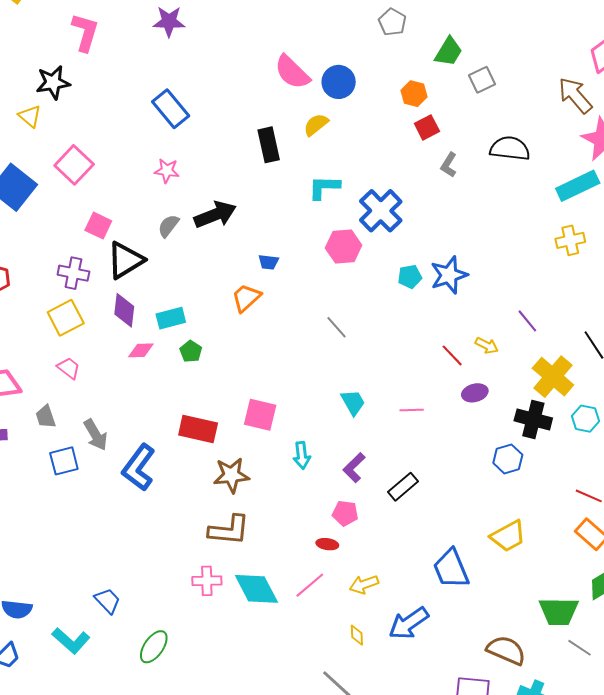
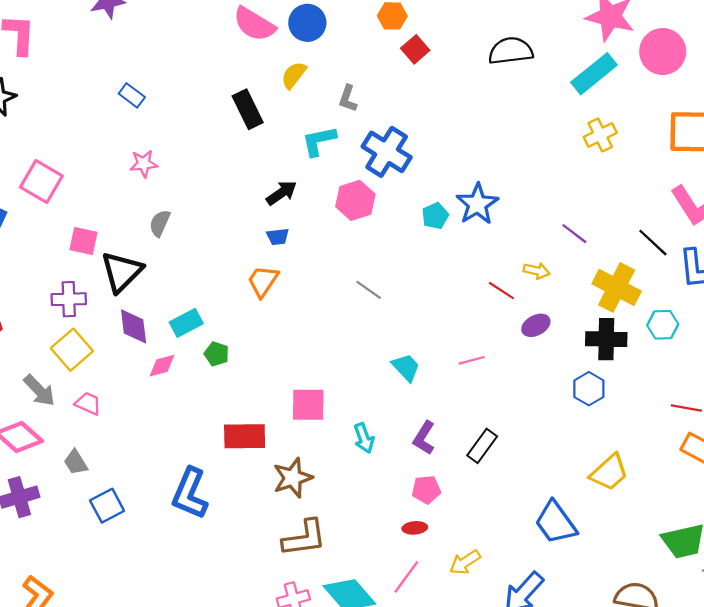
blue rectangle: (171, 109) -> (132, 95), size x0.6
gray L-shape: (449, 165) -> (348, 99), moved
black arrow: (215, 215) -> (281, 193), moved, size x0.7
gray arrow: (96, 435) -> (39, 390), moved

